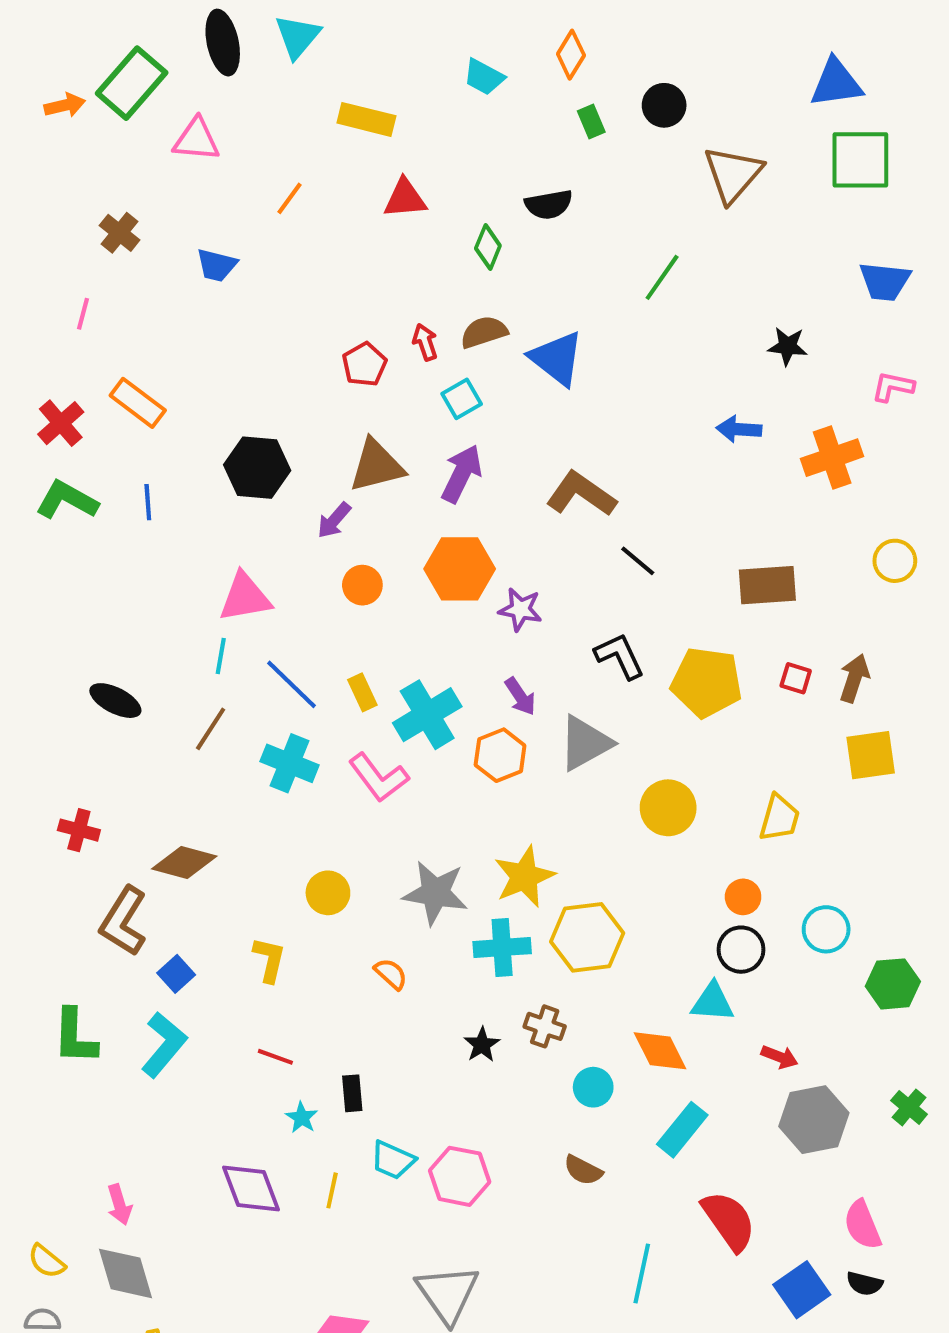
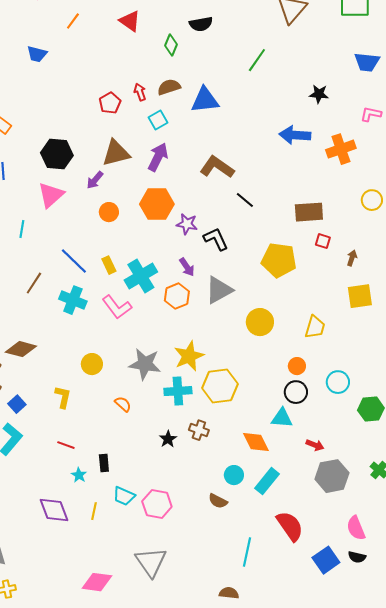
red triangle: (405, 198) -> (130, 21), turned 40
blue triangle: (557, 358) -> (205, 100), turned -44
blue arrow: (739, 429) -> (295, 135), size x1.4
pink triangle: (245, 597) -> (51, 195), moved, turned -32
cyan line: (221, 656) -> (22, 229), moved
black L-shape: (620, 656) -> (216, 239), moved
red square: (796, 678) -> (323, 241), moved
brown arrow: (854, 678) -> (352, 258), size x0.7
cyan circle: (593, 1087) -> (234, 475), moved

